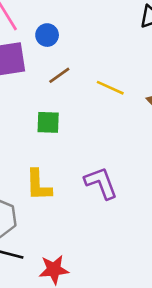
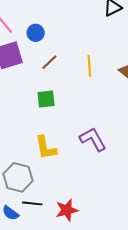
yellow line: (110, 88) -> (89, 66), turned 70

